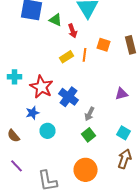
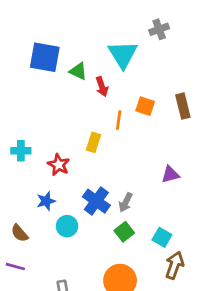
yellow rectangle: (66, 57) -> (94, 142), moved, turned -40
red star: (42, 87) -> (59, 165), size x0.7
blue cross: (68, 97) -> (96, 201), moved
cyan square: (124, 133) -> (162, 237), moved
purple line: (16, 166) -> (15, 267), moved, turned -32

